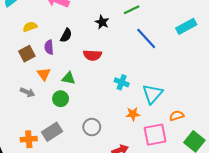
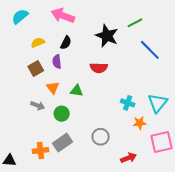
black star: (102, 22) -> (107, 36), size x1.6
black semicircle: (66, 35) -> (66, 43), moved
cyan cross: (122, 82) -> (128, 103), moved
green circle: (61, 99) -> (62, 114), moved

